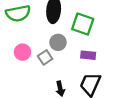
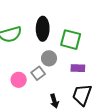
pink circle: (23, 52) -> (19, 80), moved

